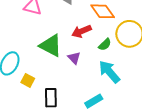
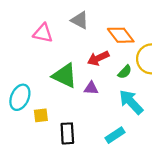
purple triangle: (74, 58) -> (91, 88), turned -40
yellow square: (28, 80) -> (41, 115), turned -32

